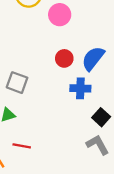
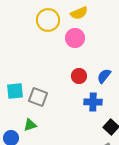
blue semicircle: (93, 58) -> (104, 76), size x0.7

